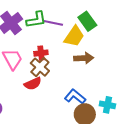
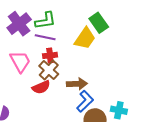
purple line: (53, 23) -> (45, 37), moved
brown arrow: (84, 58) -> (77, 84), moved
blue L-shape: (75, 97) -> (85, 101), turned 95

